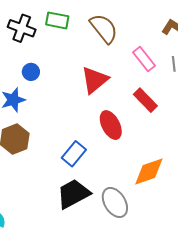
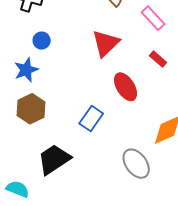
red rectangle: (145, 100) -> (158, 59), size x0.7
black trapezoid: (73, 194) -> (54, 159), moved

